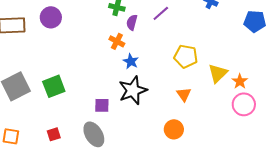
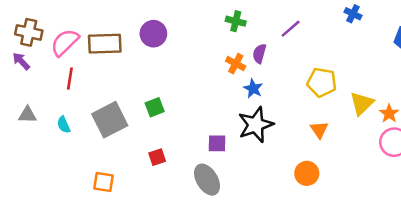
purple semicircle: (132, 22) -> (259, 54), moved
green square: (54, 86) -> (155, 107), moved, size x0.7
red square: (54, 134) -> (157, 157), moved

